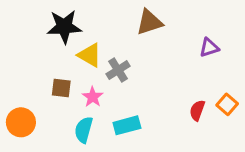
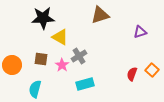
gray cross: (118, 70) -> (79, 56), moved
orange circle: (21, 122) -> (12, 65), moved
cyan semicircle: (84, 130) -> (35, 89), moved

